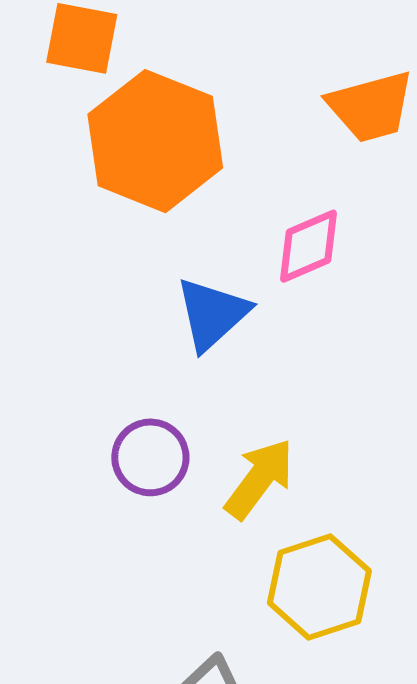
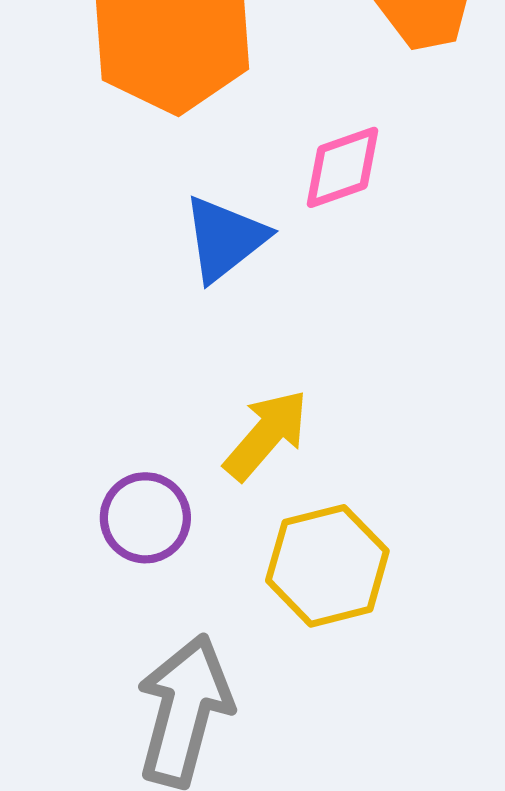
purple circle: (150, 457) -> (145, 518), moved

